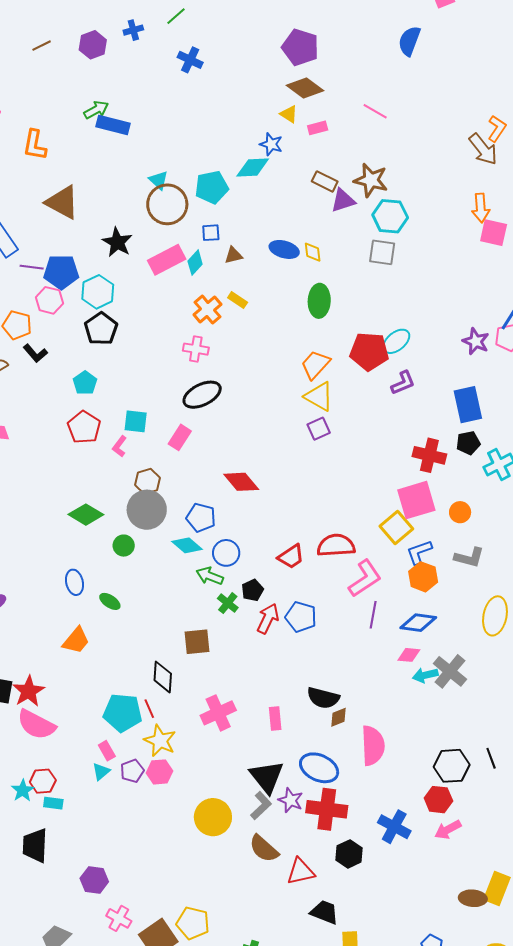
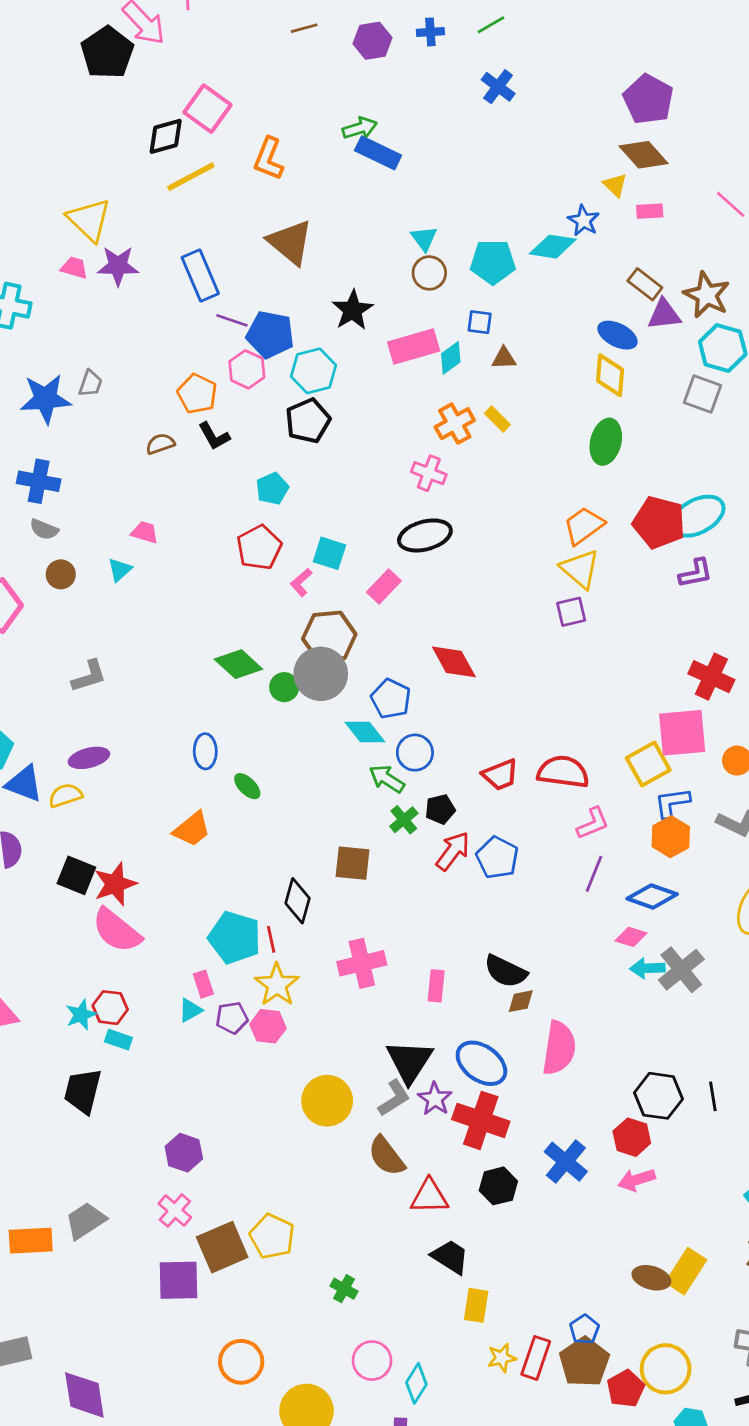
brown circle: (167, 204) -> (429, 273), size x0.6
blue ellipse: (284, 249) -> (617, 335), moved
yellow diamond: (313, 252) -> (610, 375), size x1.5
cyan ellipse: (396, 341) -> (698, 516), size x1.4
brown hexagon: (148, 481) -> (329, 636), size x1.5
green circle: (124, 546) -> (284, 687), moved
pink L-shape: (365, 578) -> (593, 823), size x0.7
purple hexagon: (94, 880) -> (184, 1153), moved

